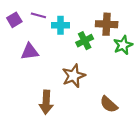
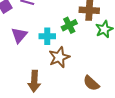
cyan cross: (60, 25) -> (47, 36), moved
purple triangle: (30, 52) -> (19, 35), turned -42

